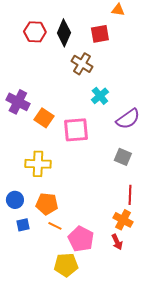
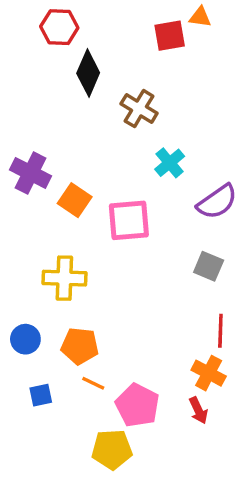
red hexagon: (35, 32) -> (59, 27), moved
black diamond: (64, 33) -> (88, 73), moved
red square: (100, 34) -> (170, 36), moved
blue square: (23, 225) -> (41, 395), moved

